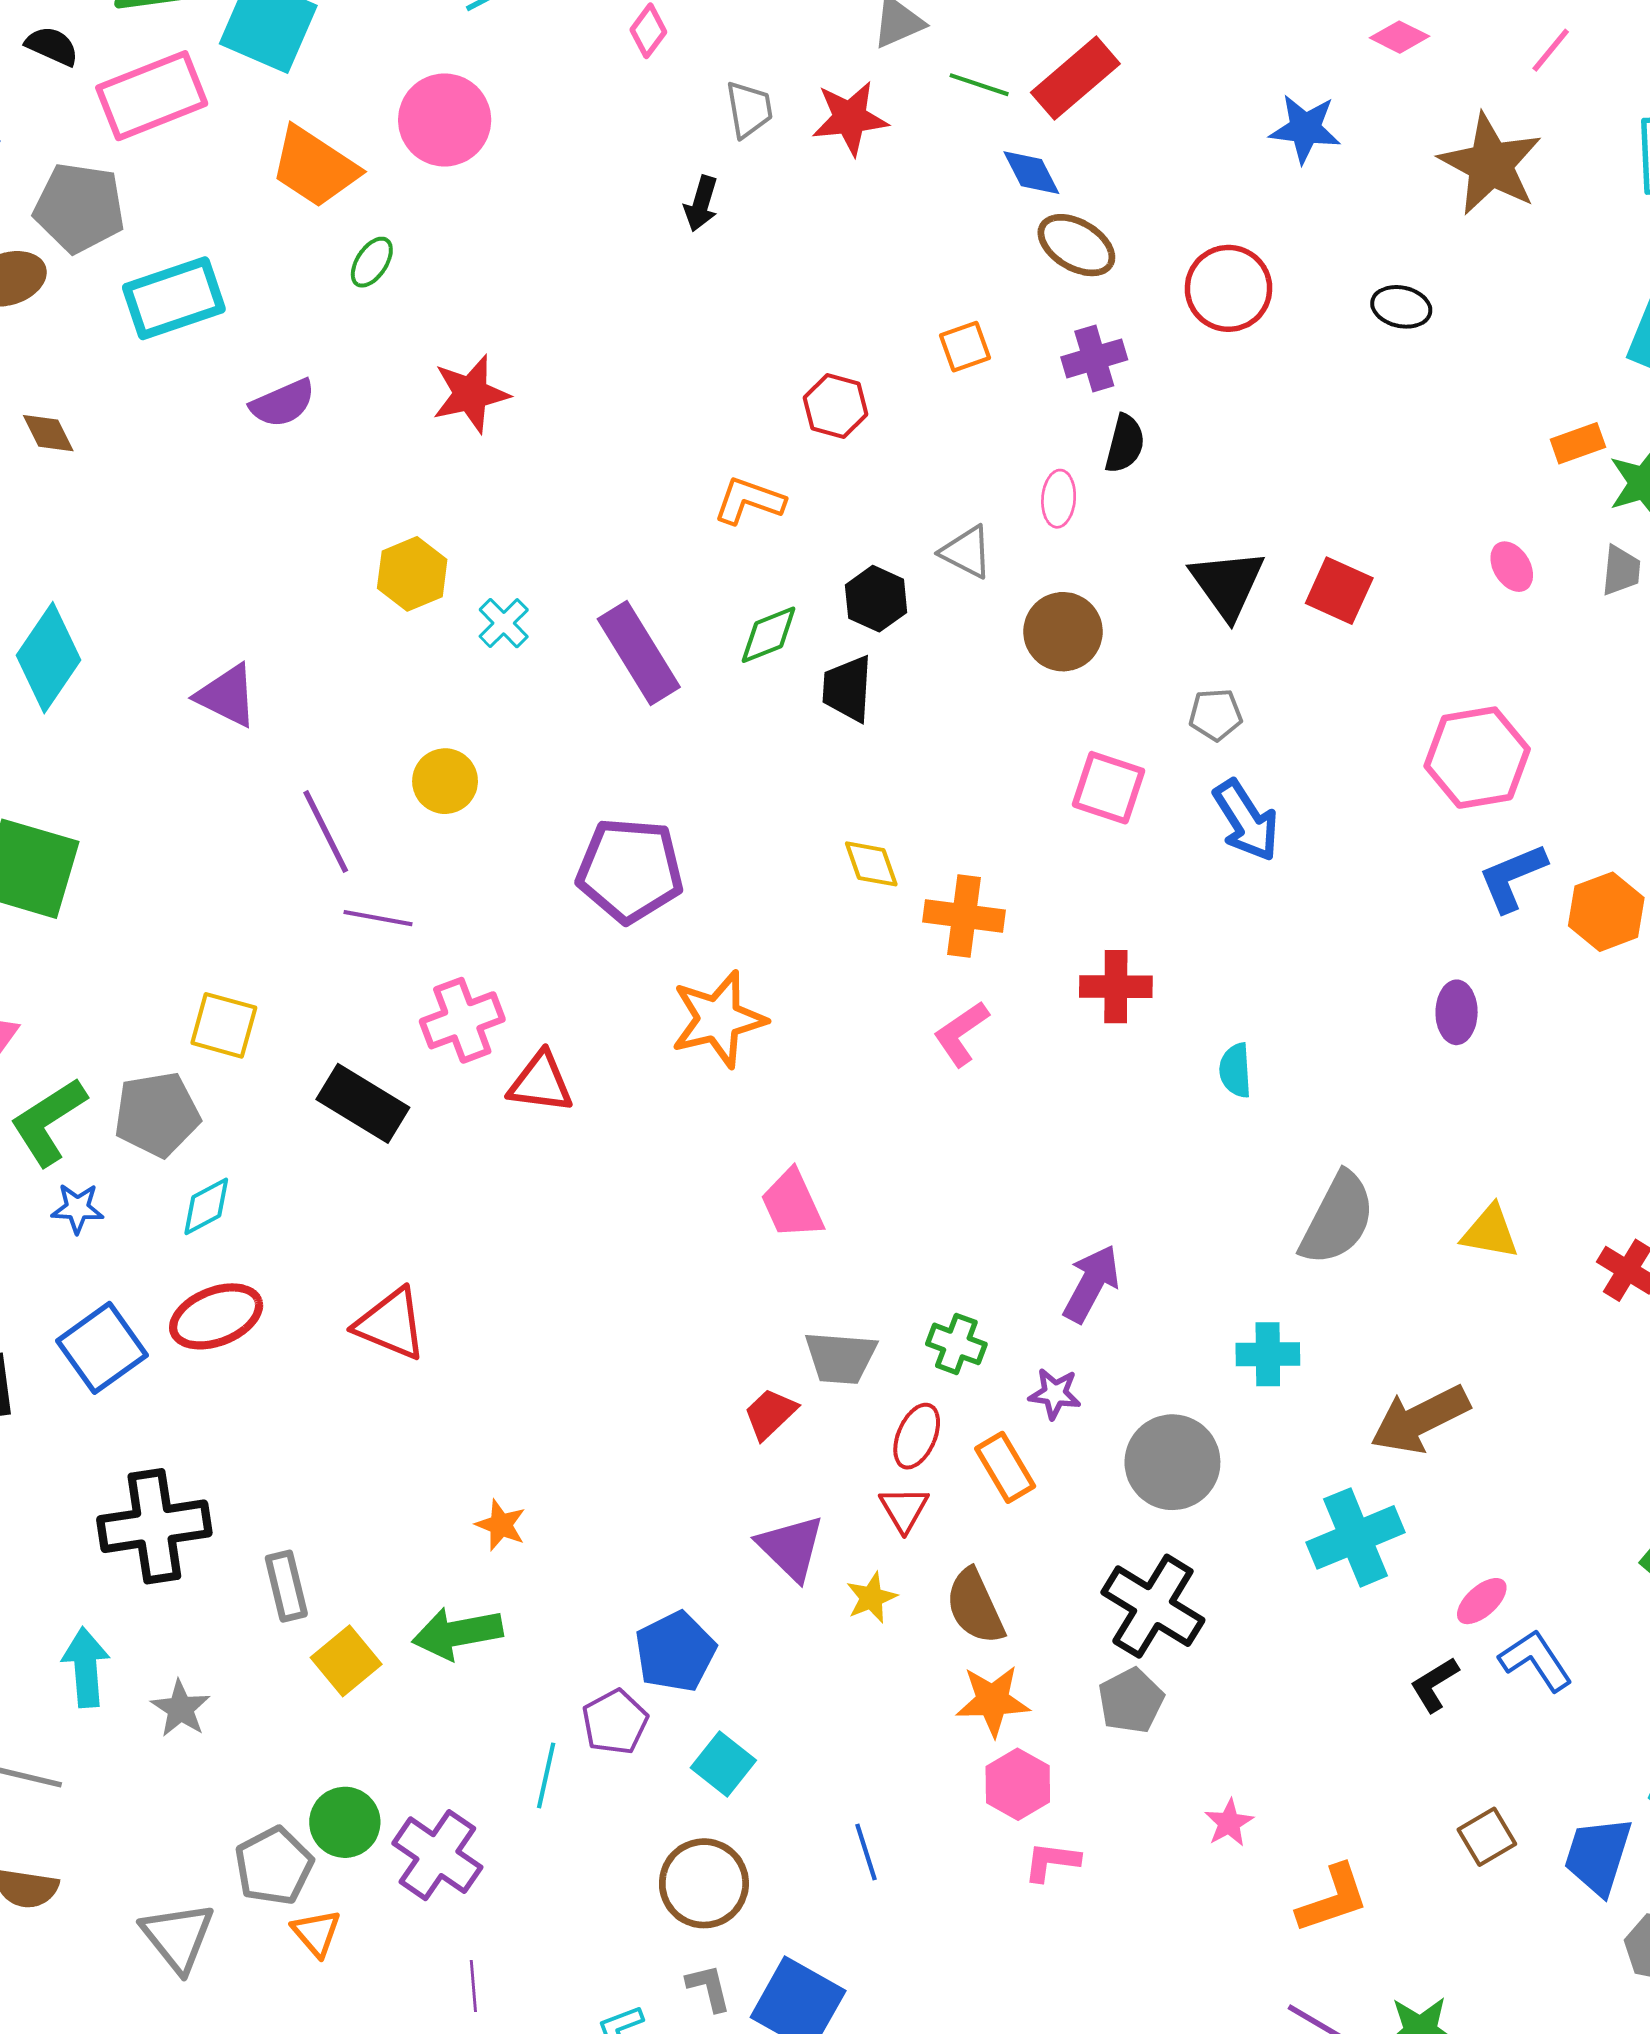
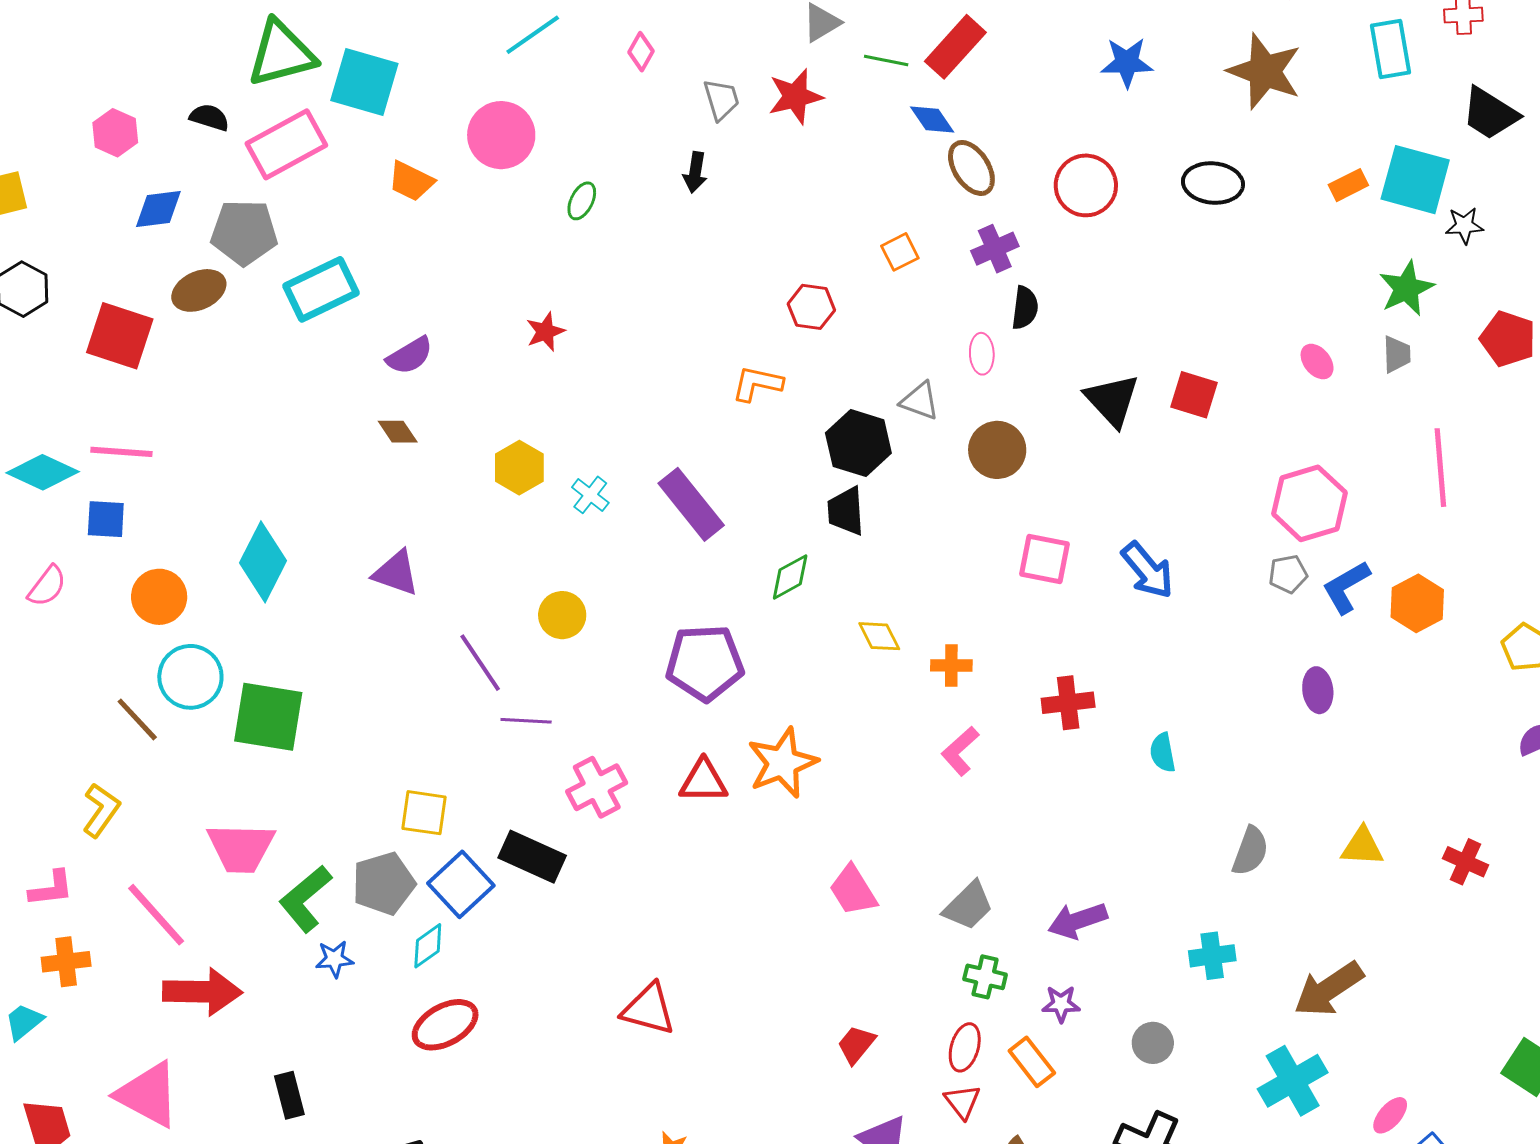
orange trapezoid: (315, 167) -> (411, 181), size x0.7
brown ellipse: (1076, 245) -> (971, 168), turned 34
green ellipse: (372, 262) -> (582, 201), moved
black ellipse: (1401, 307) -> (1213, 183), size x1.4
red star: (471, 394) -> (545, 332), size x0.7
brown diamond: (48, 433) -> (398, 432), moved
orange rectangle: (1578, 443) -> (1348, 185), moved
black hexagon: (876, 599) -> (858, 443), size x1.4
green diamond: (769, 635) -> (790, 577), moved
gray pentagon: (1215, 715) -> (1288, 574), moved
orange cross: (964, 916) -> (951, 665), size x0.7
red triangle: (541, 1082) -> (703, 781), moved
gray semicircle: (1337, 1219) -> (1250, 851), size x0.7
purple arrow: (1091, 1284) -> (1078, 921), turned -130
red triangle: (391, 1324) -> (648, 1009), moved
blue square: (102, 1348) -> (461, 884), moved
gray trapezoid: (841, 1358) -> (968, 906), moved, turned -42
gray circle: (1172, 1462) -> (1153, 1043), size x0.6

